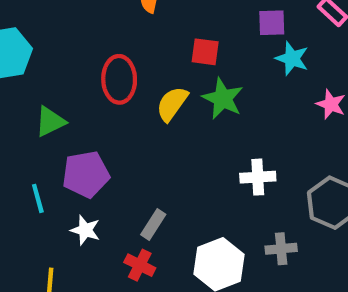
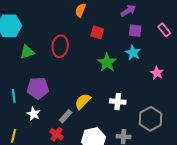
red square: (205, 52) -> (97, 32), moved
cyan star: (292, 58) -> (133, 53), moved
yellow semicircle: (172, 104) -> (83, 101), moved
green triangle: (50, 122) -> (27, 52), moved

